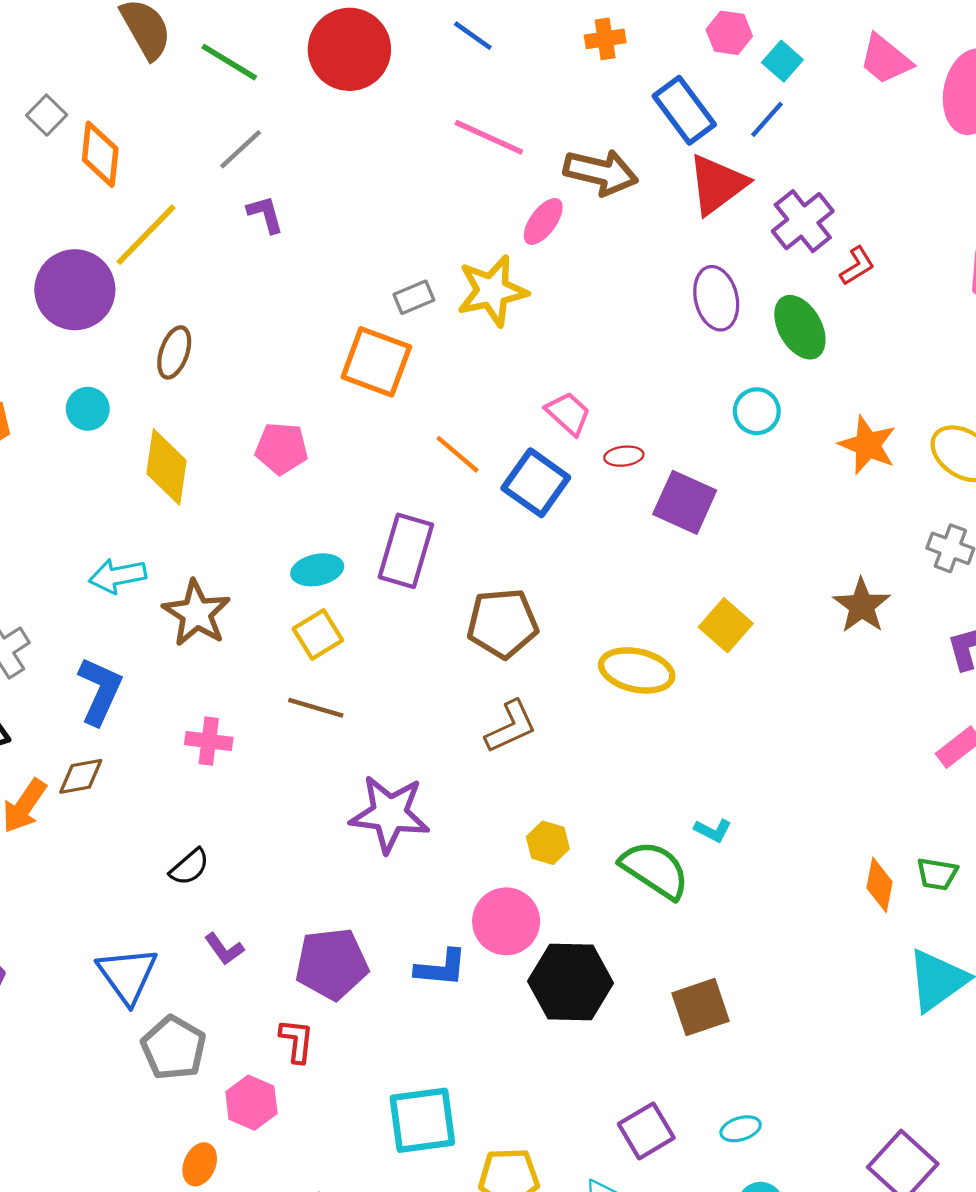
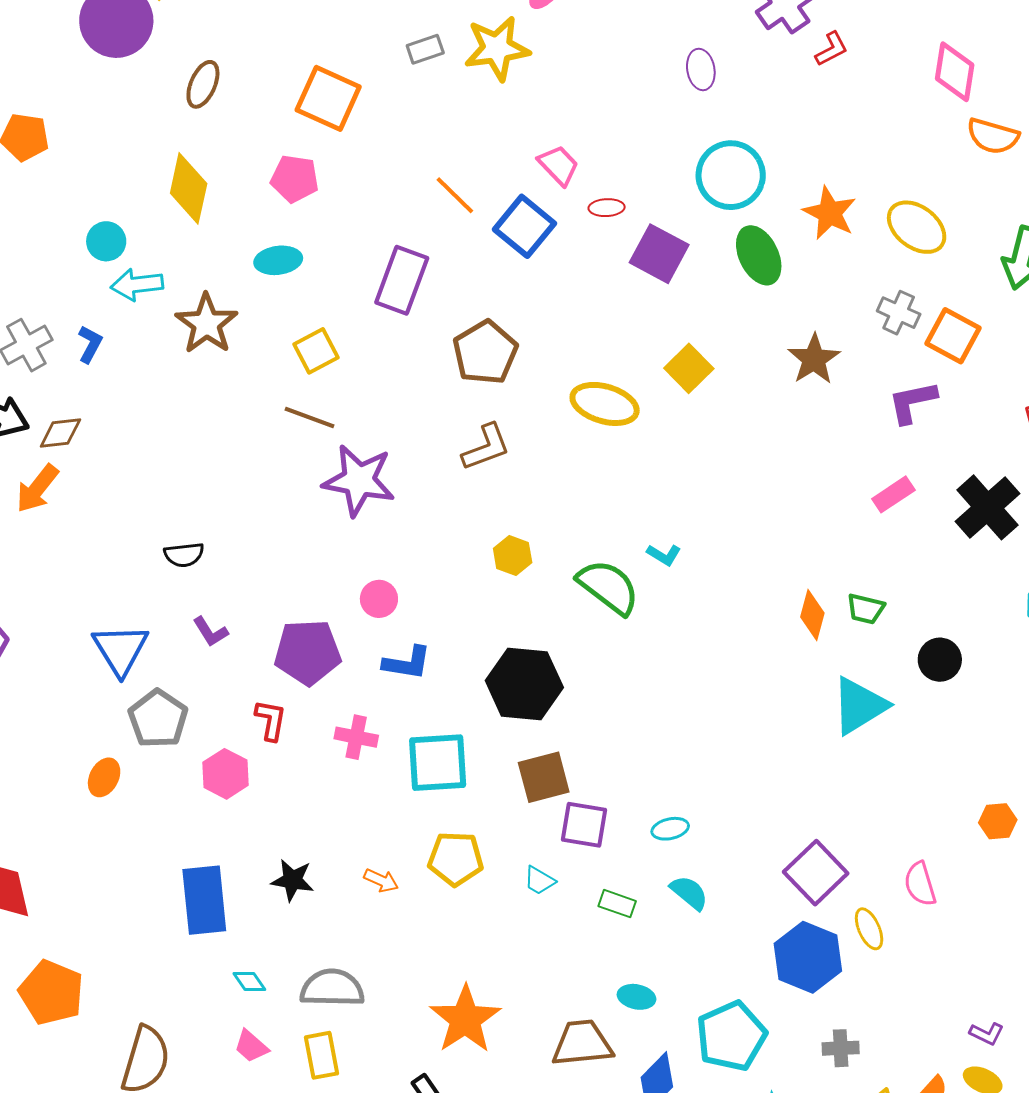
purple ellipse: (716, 298) -> (701, 69), size x0.7
green ellipse: (800, 327) -> (759, 255), moved
orange square: (376, 362) -> (328, 98), moved
cyan circle: (88, 409) -> (106, 241), moved
cyan circle: (757, 411) -> (731, 175), size x1.6
cyan ellipse: (317, 570) -> (278, 260), moved
brown pentagon: (502, 623) -> (485, 352), turned -30
blue L-shape: (100, 691) -> (90, 344), moved, size x0.6
pink cross: (209, 741) -> (356, 737), moved
brown diamond: (81, 776) -> (60, 433), moved
purple star: (390, 814) -> (359, 480), moved
black semicircle: (189, 867) -> (184, 555), turned 30
pink circle: (506, 921) -> (379, 599), moved, size x0.6
brown square: (701, 1007) -> (544, 777), moved
cyan square: (422, 1120) -> (438, 763), moved
purple square: (646, 1131) -> (584, 825), turned 36
orange ellipse: (200, 1164) -> (104, 777), moved

